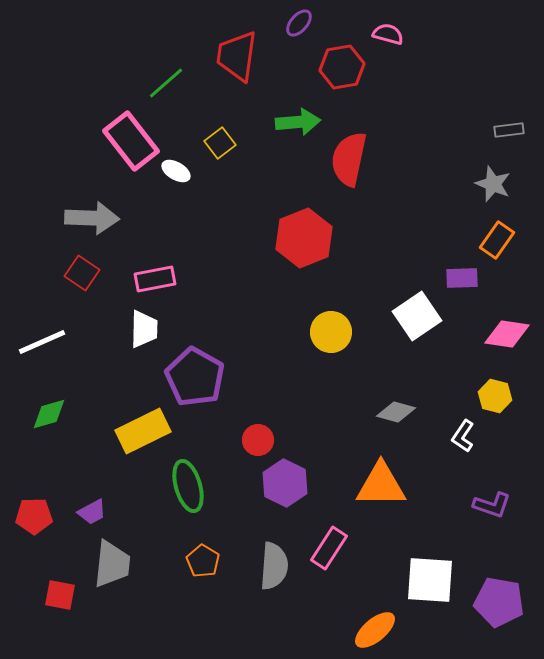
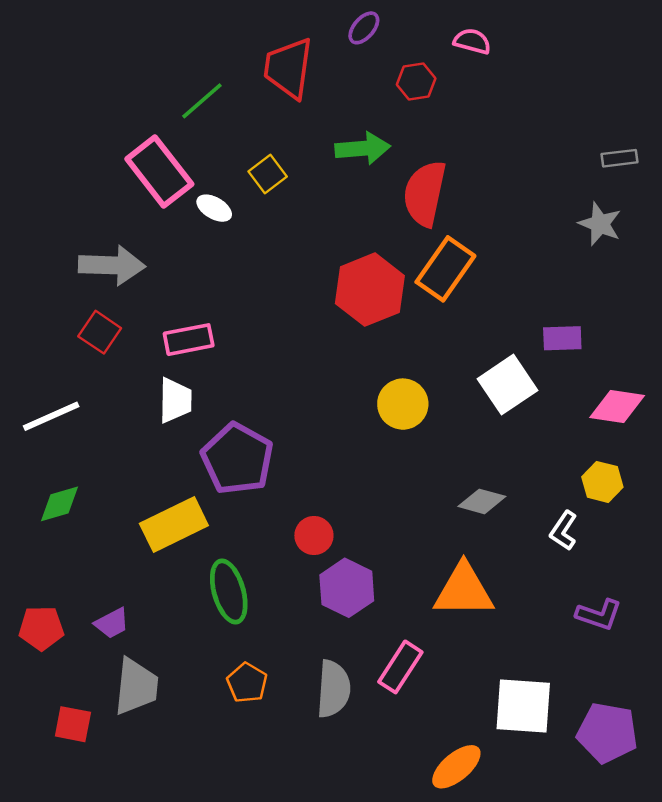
red hexagon: (342, 67) -> (416, 81), size x0.7
orange rectangle: (497, 240) -> (445, 269), moved, size x1.4

